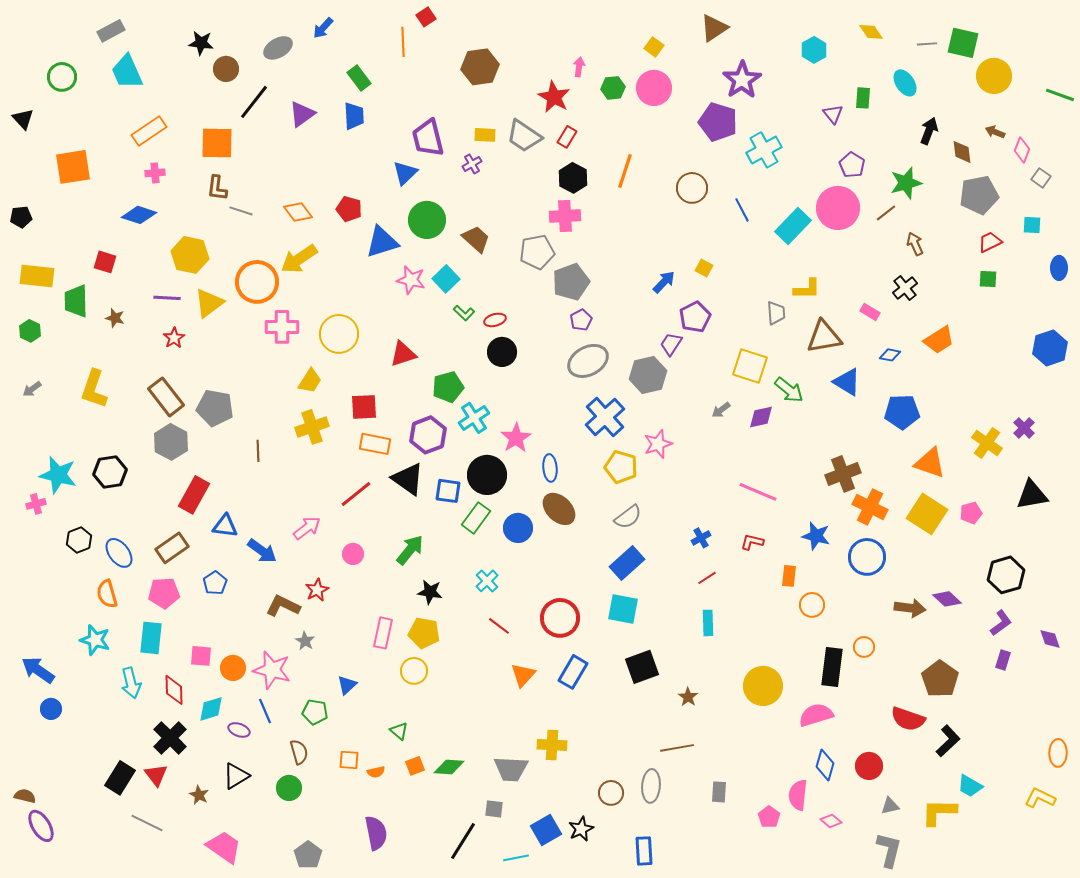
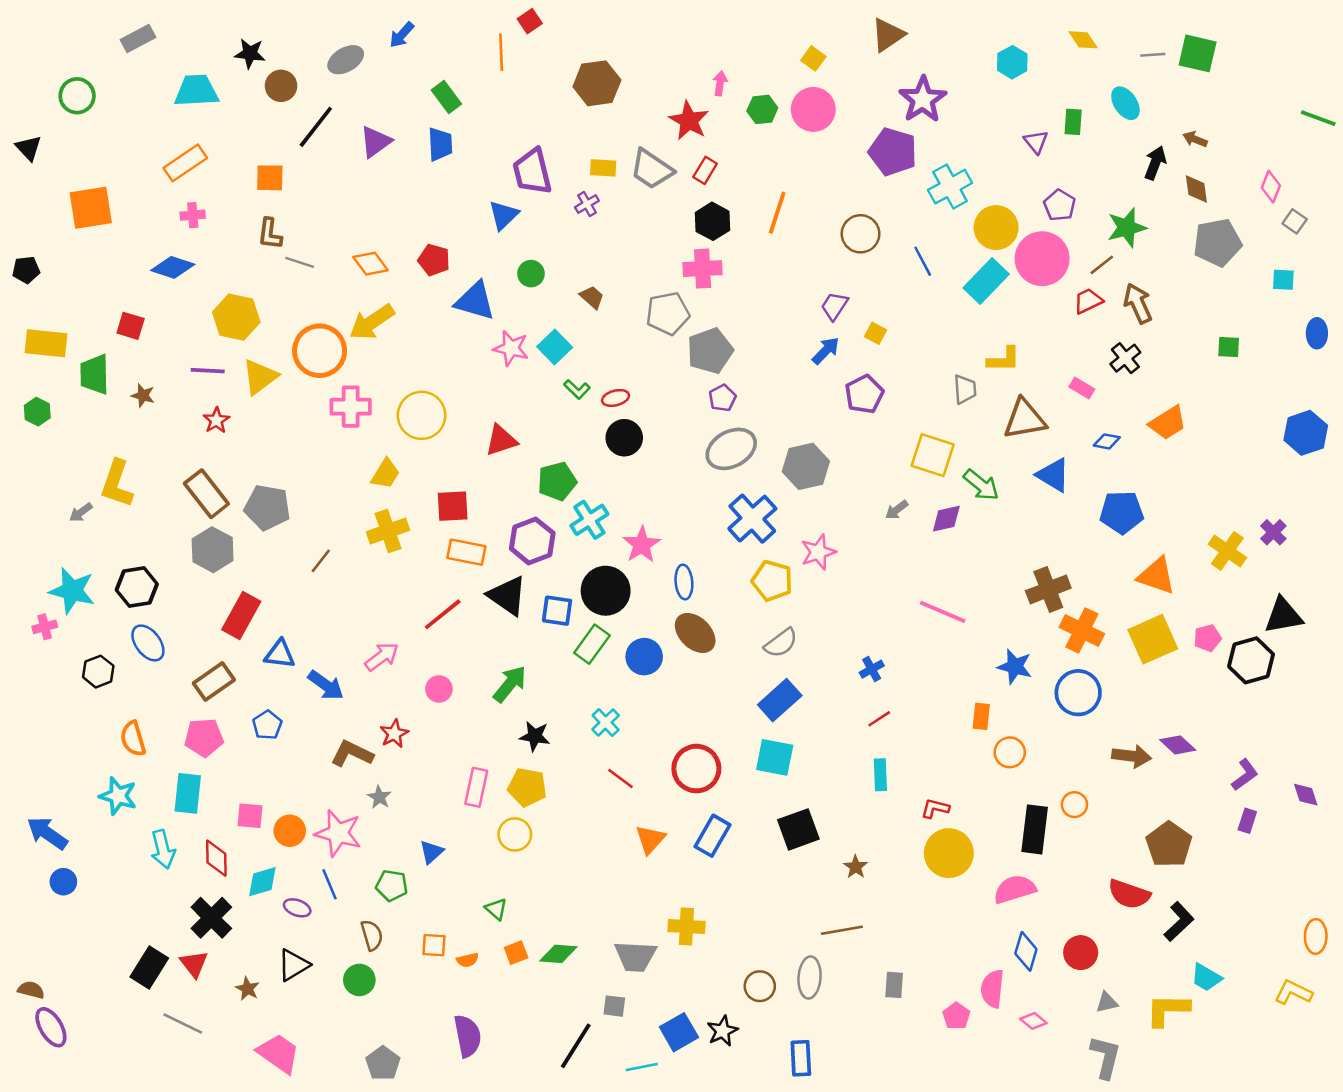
cyan trapezoid: (127, 72) -> (196, 91), moved, turned 111
yellow circle: (994, 76) -> (996, 228), moved
brown arrow: (995, 132) -> (1195, 139), moved
orange square: (217, 143) -> (270, 178), size x0.7
green circle: (427, 220) -> (531, 274), size x0.6
brown trapezoid: (476, 239) -> (592, 297), size x0.7
blue triangle: (382, 242) -> (475, 301), turned 33
red trapezoid: (990, 242) -> (1088, 301), moved
brown arrow: (915, 244) -> (1138, 303), size x1.4
purple trapezoid: (671, 344) -> (834, 306), moved
gray arrow: (32, 389) -> (81, 512), moved
brown line: (258, 451) -> (321, 561), turned 40
yellow square: (927, 514) -> (1153, 639), turned 33
red L-shape: (752, 542) -> (935, 808), moved
blue ellipse: (119, 553) -> (148, 643), moved
black hexagon: (1006, 575) -> (1251, 660), moved

